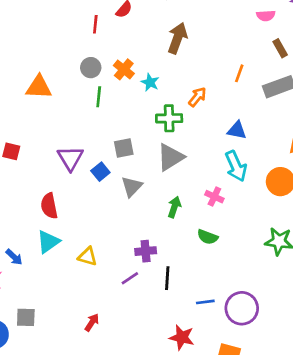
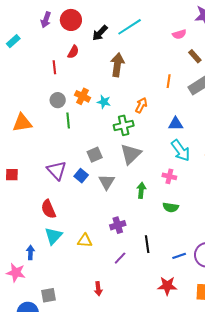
purple cross: (146, 251) -> (118, 225), moved
blue arrow: (14, 257) -> (30, 252), turned -120
purple line: (130, 278) -> (120, 258), moved
red arrow: (92, 322) -> (98, 289), turned 152

